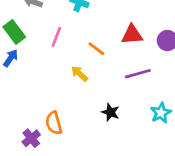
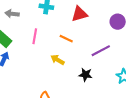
red triangle: (132, 35) -> (79, 14), moved
black star: (110, 112) -> (85, 75), moved

